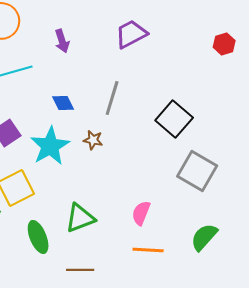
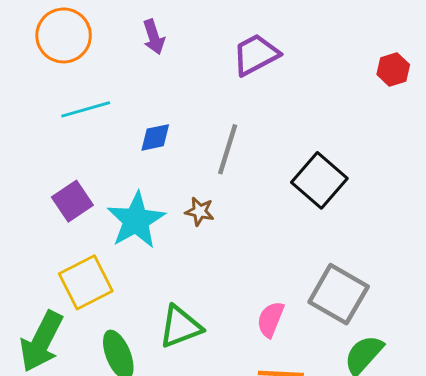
purple arrow: (62, 41) -> (154, 37), moved
blue diamond: (63, 103) -> (155, 137), moved, turned -75
gray square: (197, 171) -> (339, 294), moved

